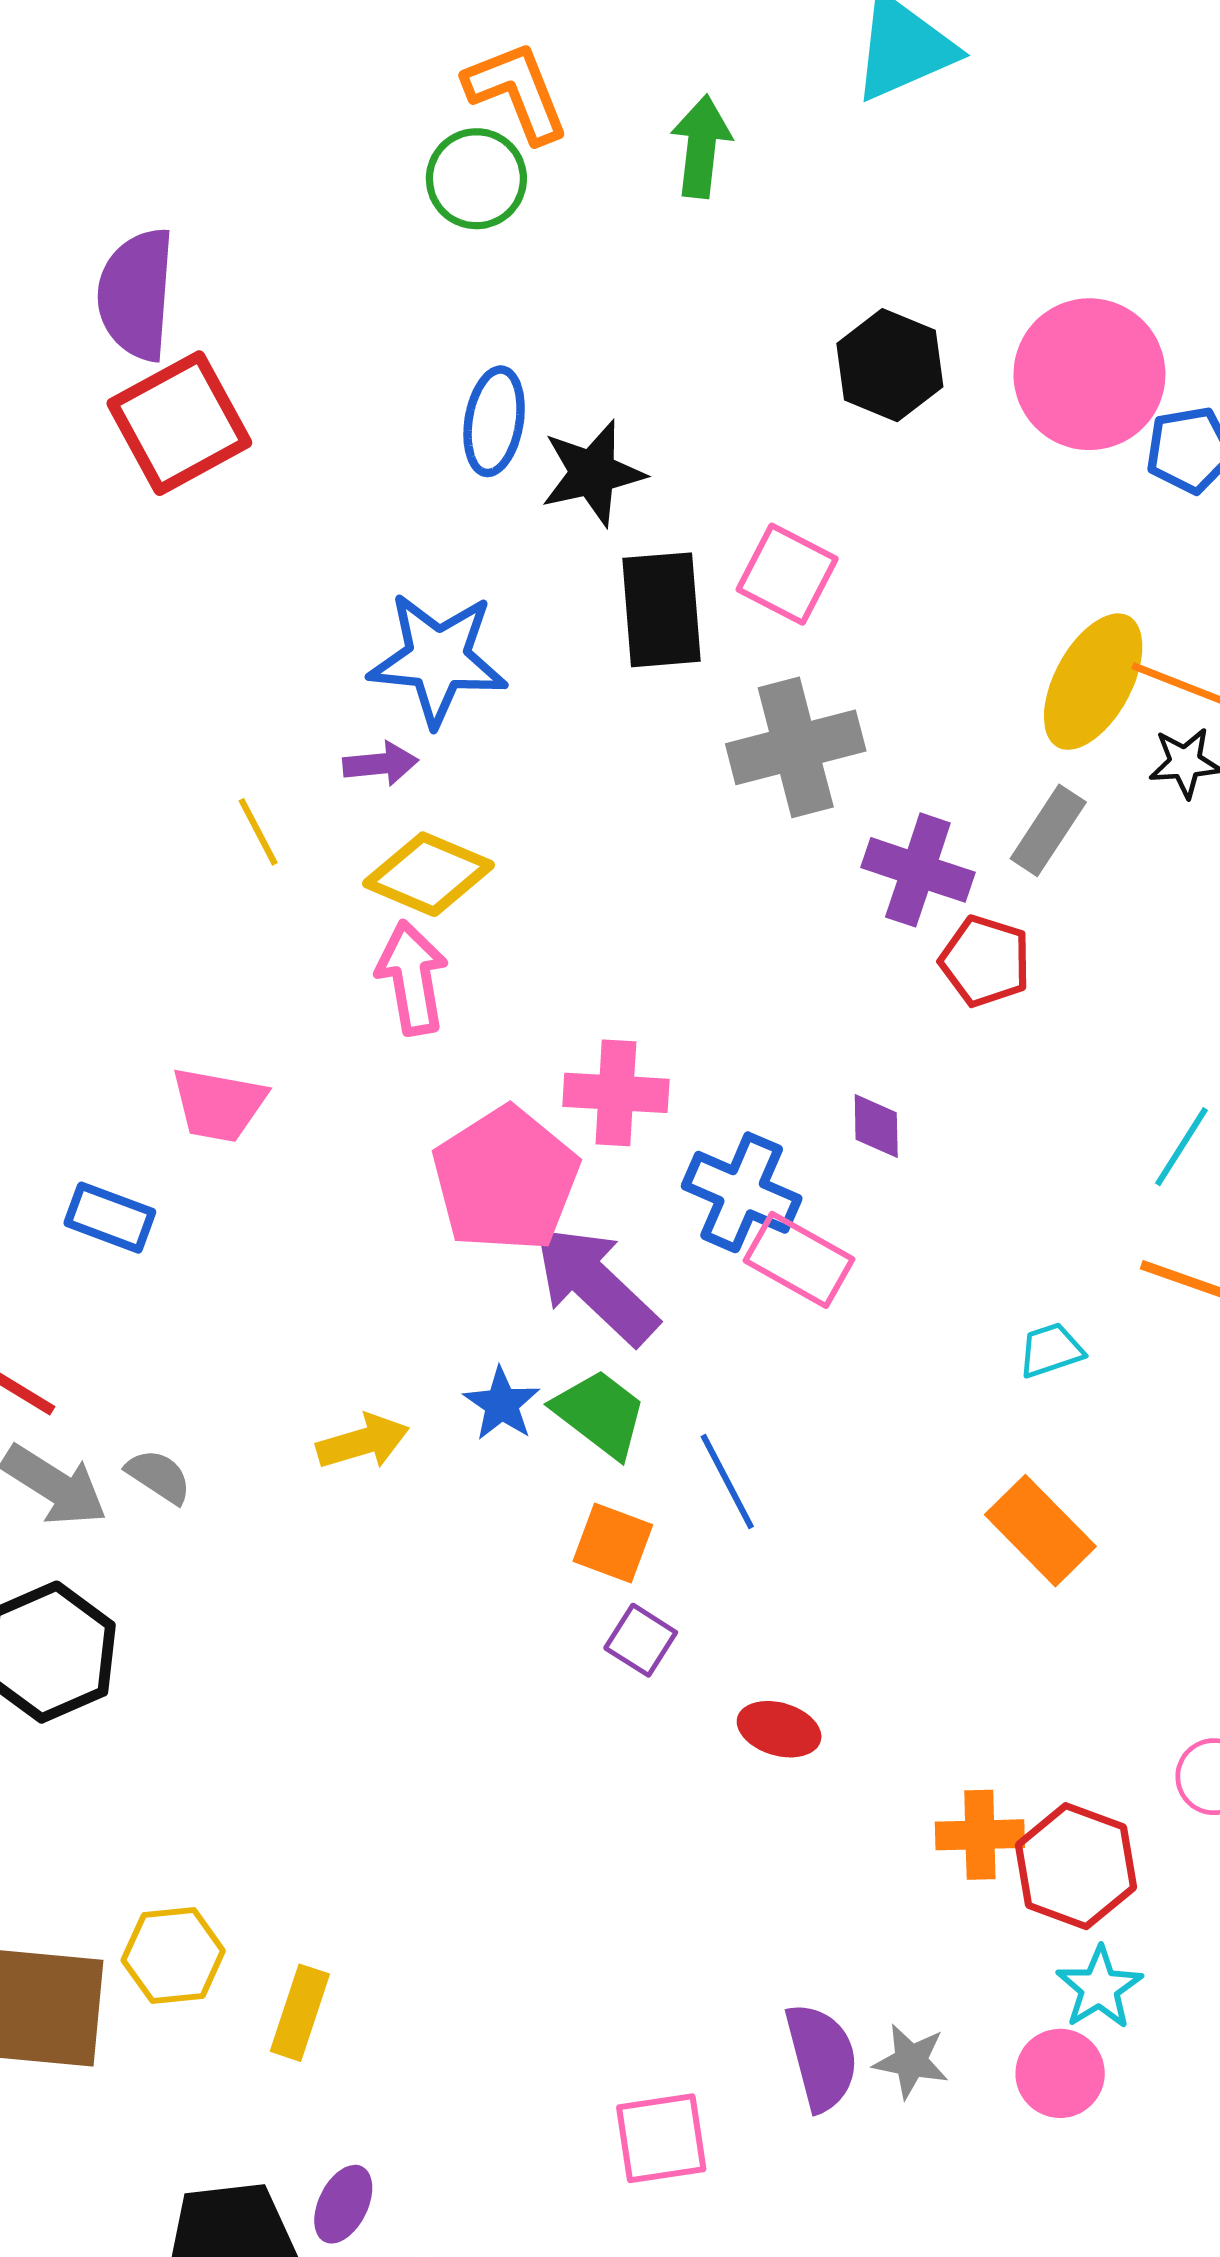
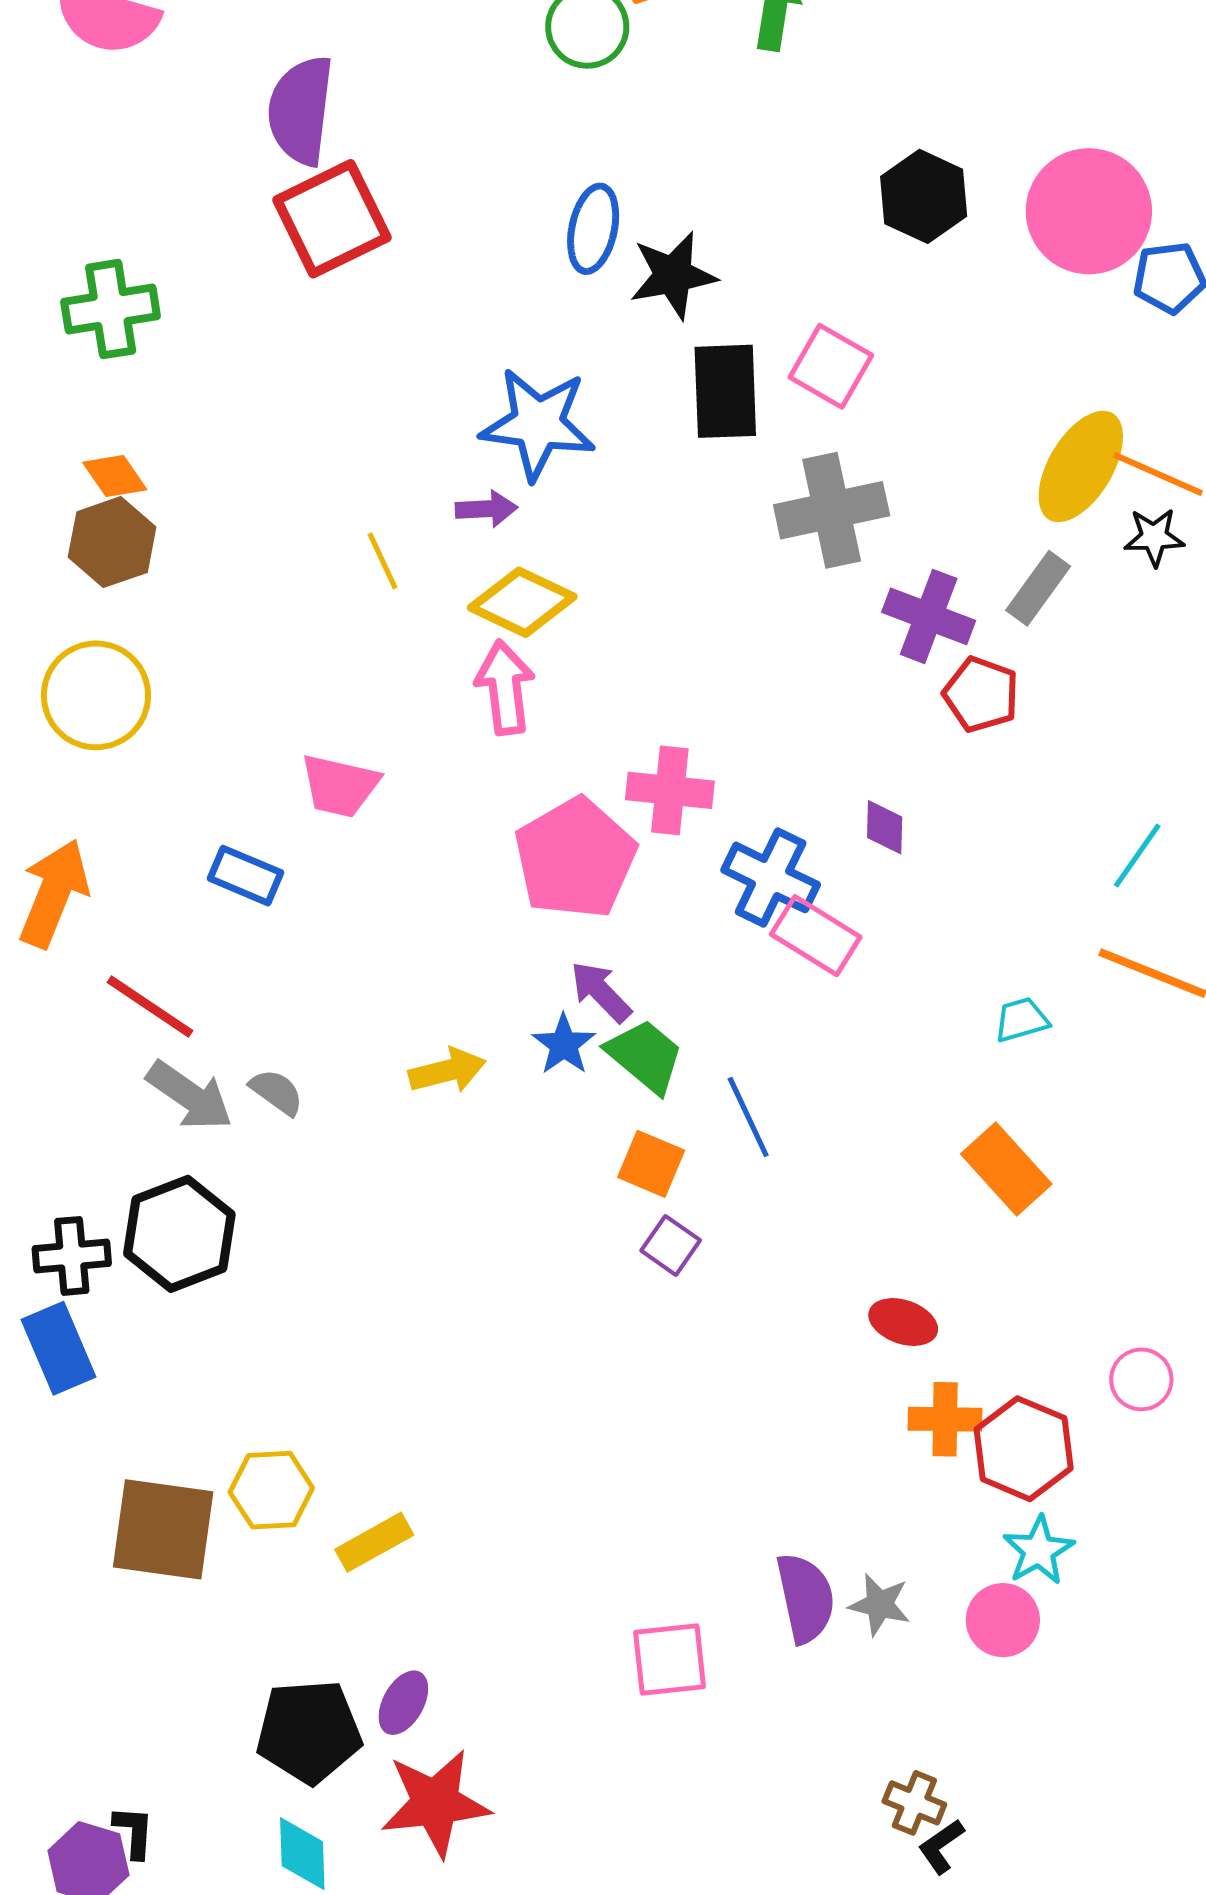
purple arrow: (595, 1285) -> (601, 992), moved, size x0.6
red ellipse: (779, 1729) -> (903, 1322), moved
yellow rectangle: (300, 2013) -> (374, 1542), turned 40

